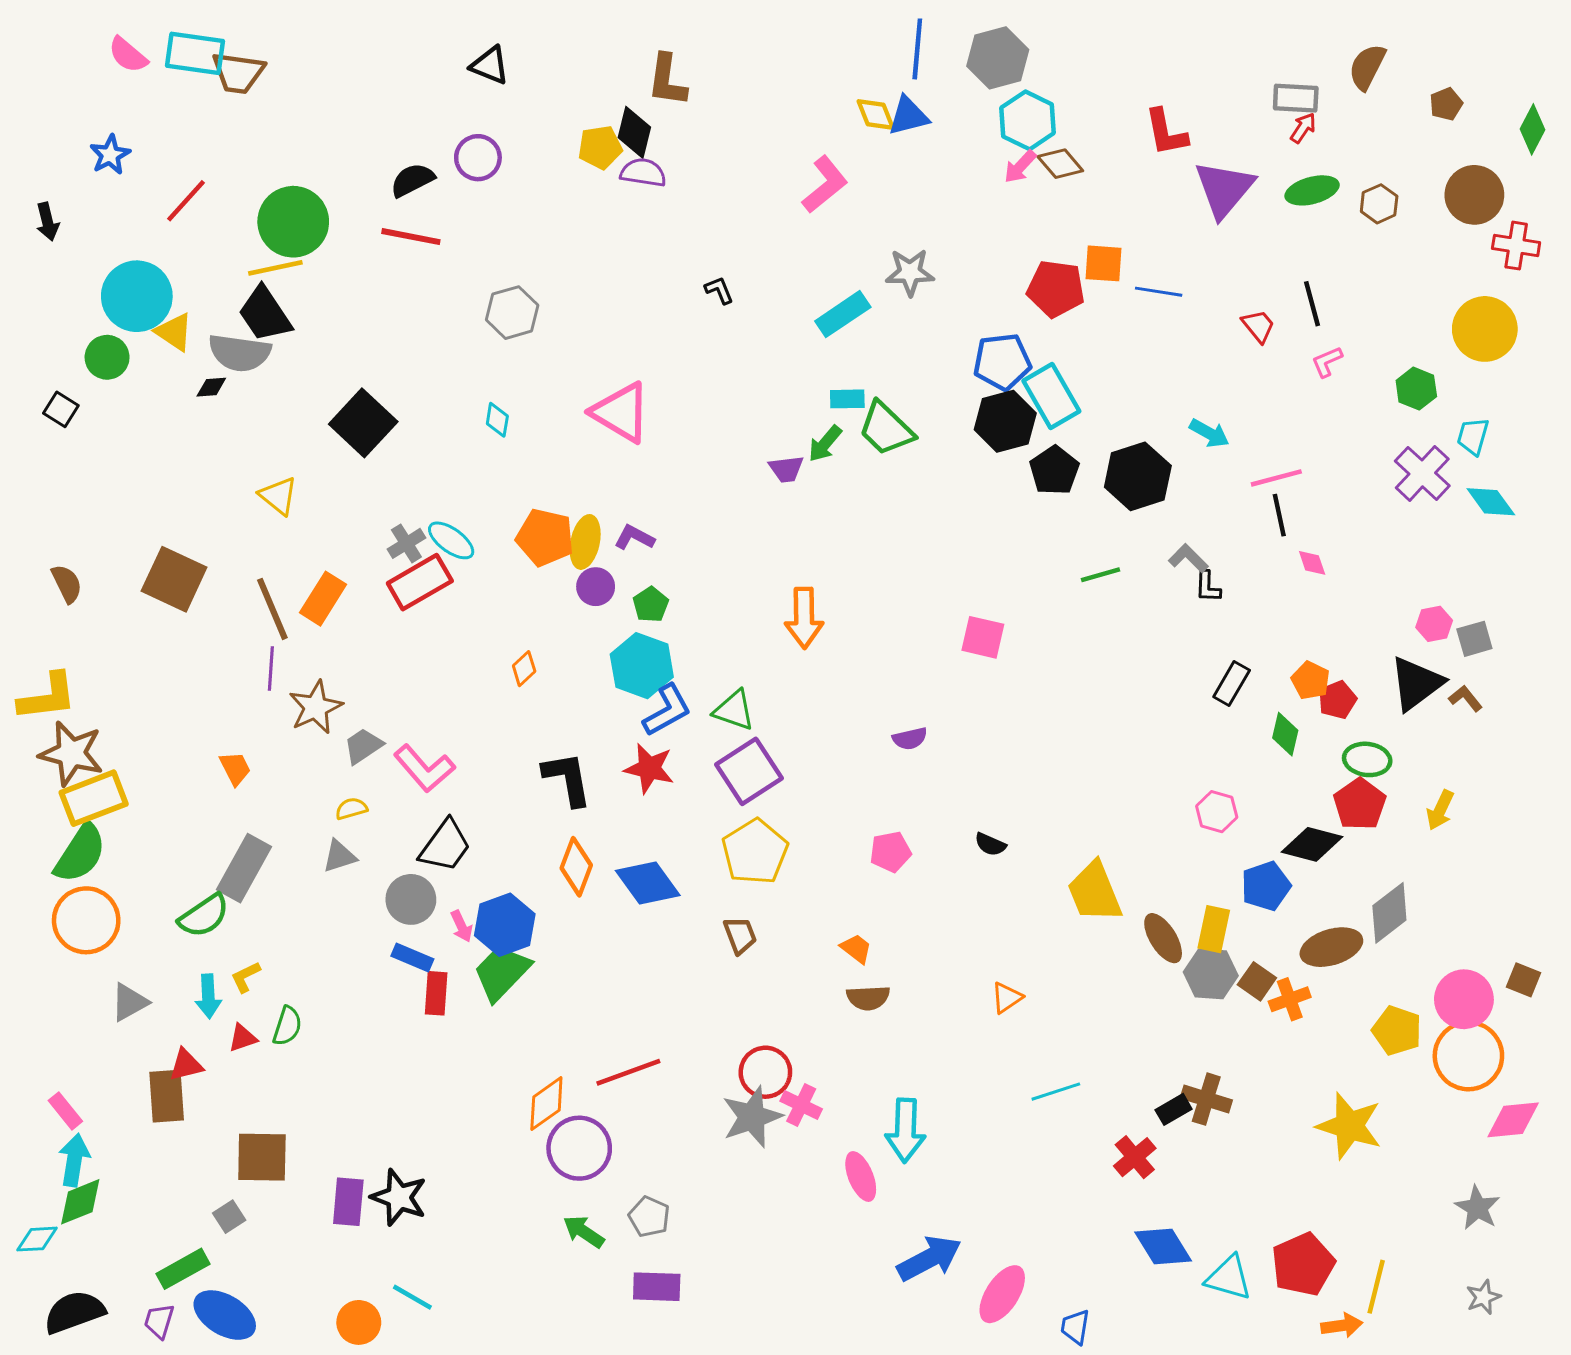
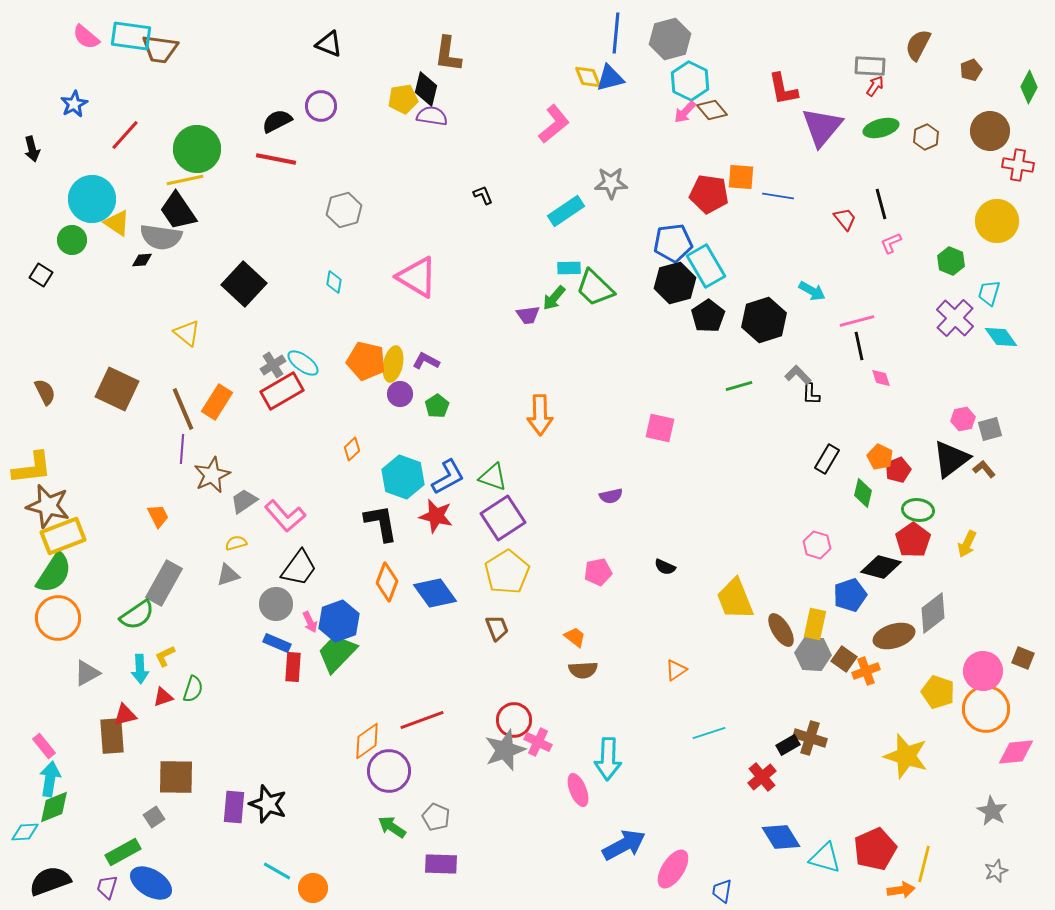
cyan hexagon: (642, 666) -> (403, 477), moved
orange circle: (359, 1322) -> (313, 888), moved

